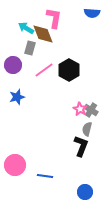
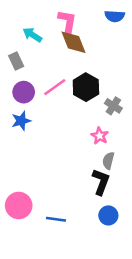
brown diamond: (43, 34) -> (73, 42), moved
gray rectangle: (30, 48) -> (16, 61), moved, turned -40
purple circle: (13, 65) -> (24, 92), moved
gray cross: (91, 110) -> (113, 106), moved
blue circle: (85, 192) -> (108, 215), moved

